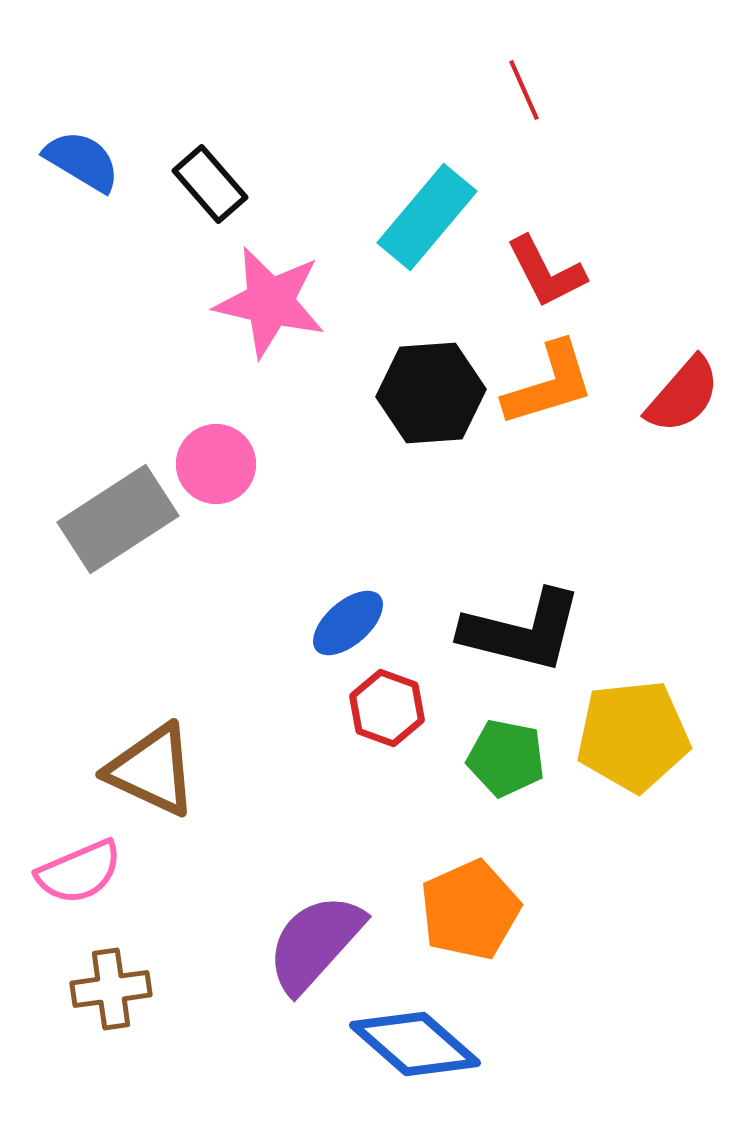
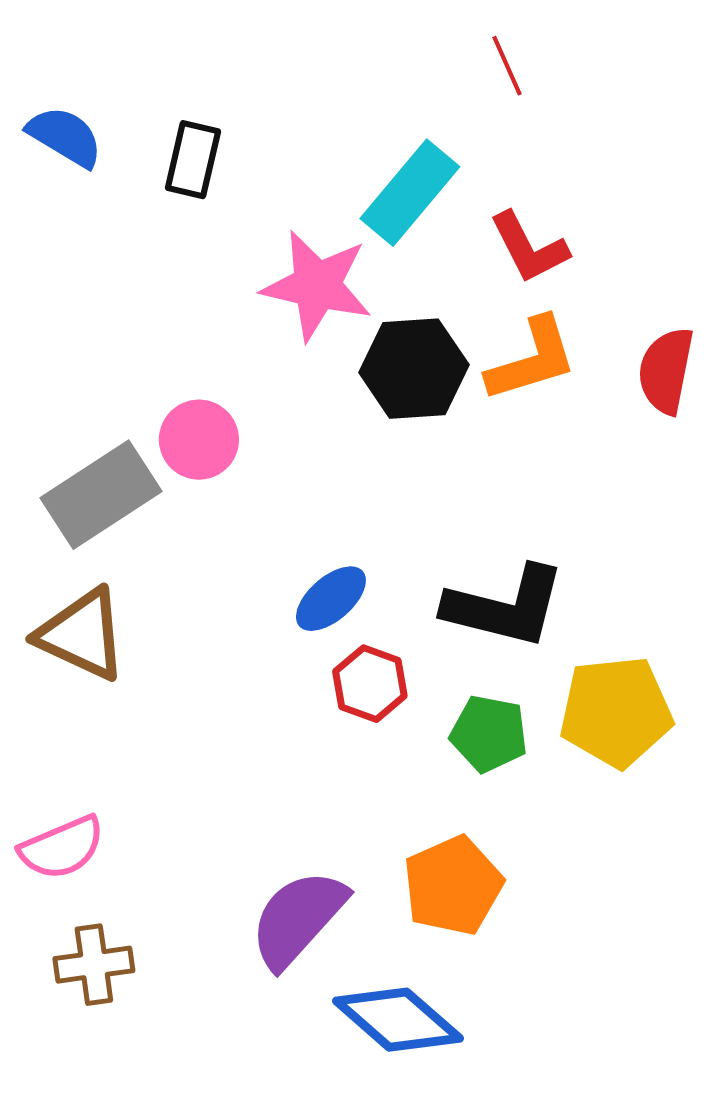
black rectangle: (210, 184) -> (193, 160), turned 54
pink star: (270, 302) -> (317, 286), moved
red semicircle: (683, 395) -> (666, 371), turned 150
brown triangle: (152, 770) -> (82, 635), moved

